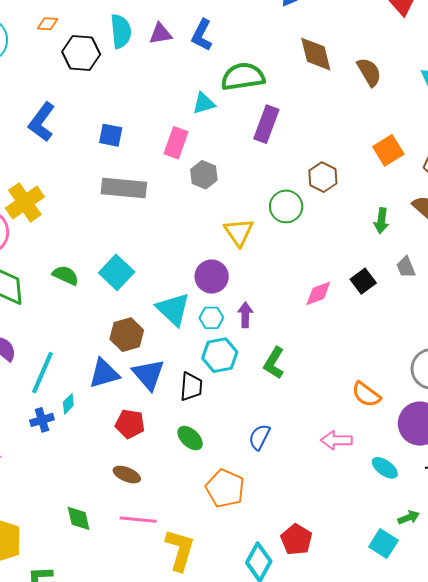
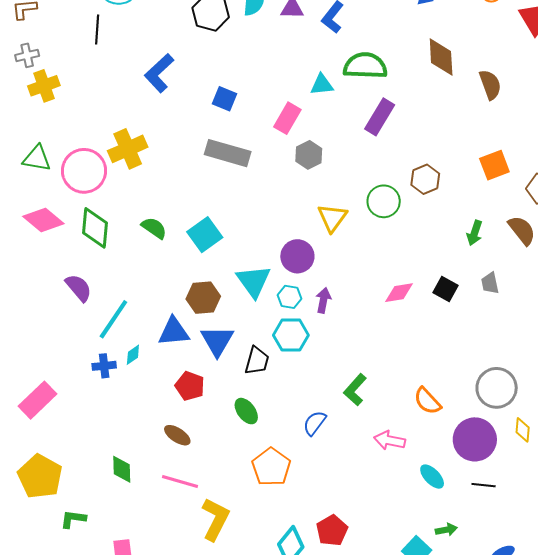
black square: (363, 281) -> (445, 289), turned -35
green L-shape: (274, 363) -> (355, 390), moved

